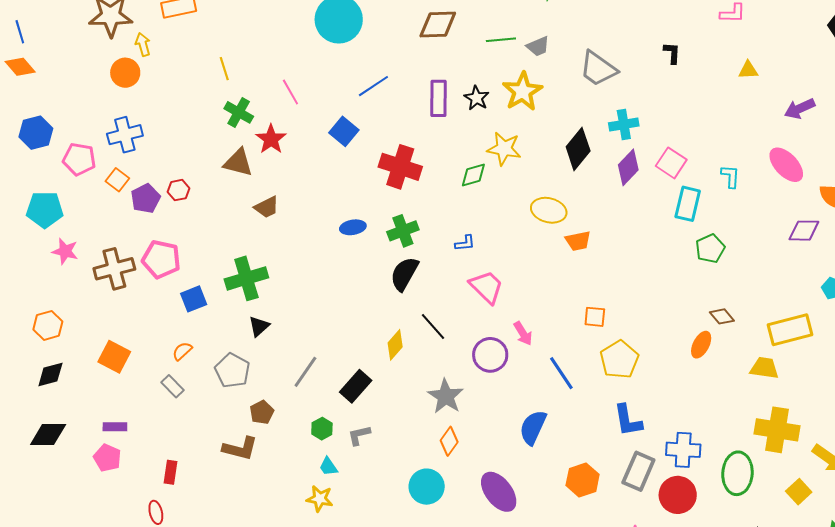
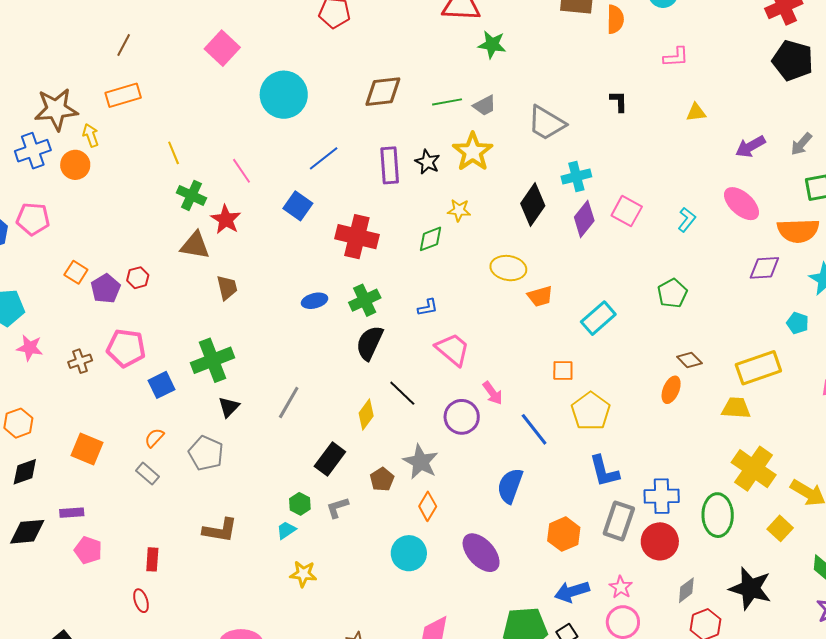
blue cross: (125, 135) -> (33, 151), moved
yellow star: (504, 149) -> (459, 210), size x0.7
pink pentagon: (79, 159) -> (33, 219), moved
cyan L-shape: (730, 176) -> (687, 220), turned 40
cyan rectangle: (688, 204) -> (598, 318), moved, turned 40
brown trapezoid: (267, 207) -> (227, 288), turned -72
brown cross: (114, 269) -> (80, 361), size x0.6
gray line: (305, 372) -> (289, 402), moved
brown pentagon: (262, 412) -> (382, 479), moved
purple rectangle: (115, 427) -> (72, 513), moved
yellow cross: (777, 430) -> (754, 469), turned 30
cyan trapezoid: (328, 467) -> (286, 530), moved, turned 95

